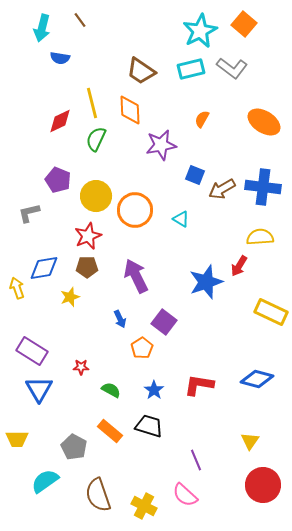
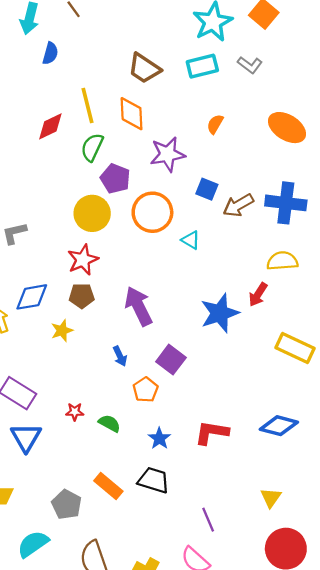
blue semicircle: (60, 58) -> (50, 53), turned -84
gray L-shape: (232, 68) -> (250, 65), size x0.7
purple pentagon: (58, 180) -> (115, 179), moved
orange circle: (135, 210) -> (152, 212), moved
green semicircle: (111, 390) -> (110, 423), moved

